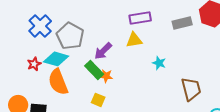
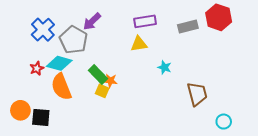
purple arrow: (103, 51) -> (92, 21), moved
yellow square: (98, 100) -> (102, 91), moved

